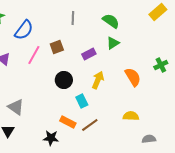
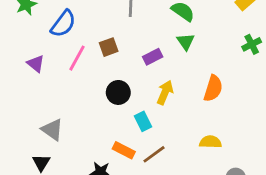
green triangle: (113, 43) -> (186, 42), turned -32
green cross: (161, 65) -> (252, 44), moved
orange semicircle: (133, 77) -> (213, 88), turned 48

